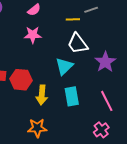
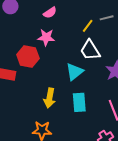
yellow line: (73, 19) -> (88, 26), turned -56
red hexagon: (21, 80) -> (28, 56), moved

